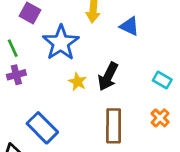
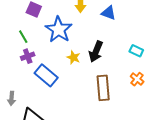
blue rectangle: (42, 128) -> (46, 75), moved

